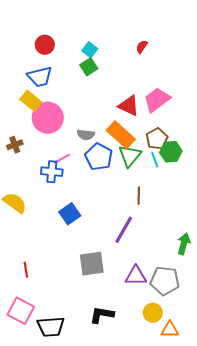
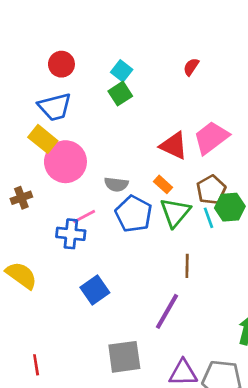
orange rectangle: (121, 135) -> (163, 184), size x0.5

